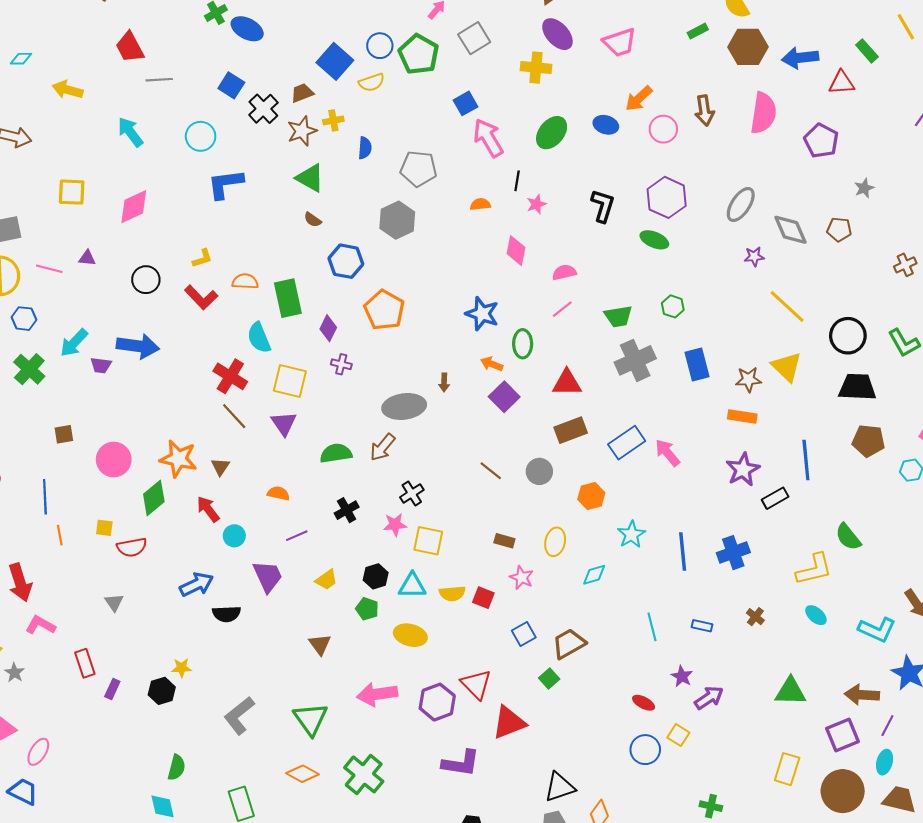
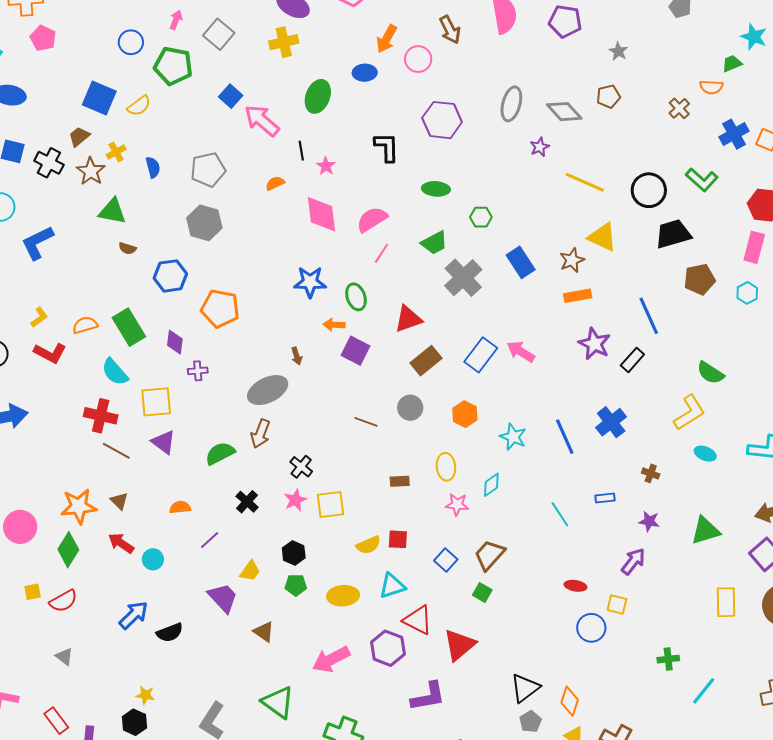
blue circle: (380, 46) -> (131, 42), moved
green ellipse: (654, 240) -> (436, 189), moved
pink diamond: (516, 251) -> (321, 214), size x1.4
pink semicircle: (564, 272) -> (372, 219), size x1.4
purple trapezoid: (268, 576) -> (223, 598), moved
pink star: (522, 578) -> (457, 504), moved
cyan triangle: (412, 586) -> (392, 586), moved
yellow star: (181, 668) -> (145, 695), turned 30
purple star: (682, 676) -> (649, 521), moved

